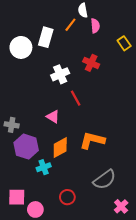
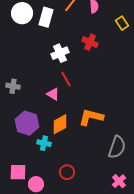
white circle: (21, 47) -> (22, 13), moved
red line: (76, 98) -> (66, 79), moved
gray cross: (12, 125) -> (13, 86), moved
cyan cross: (44, 167) -> (44, 143), turned 32
gray semicircle: (105, 180) -> (117, 147), moved, turned -35

